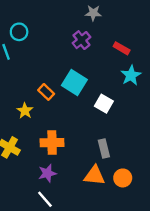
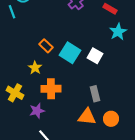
cyan square: (74, 82) -> (70, 53), moved
yellow star: (25, 111) -> (35, 68), moved
purple star: (47, 173) -> (37, 111), moved

